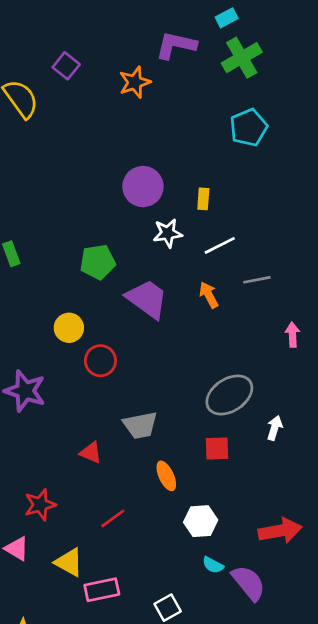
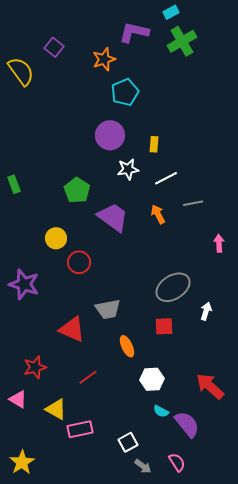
cyan pentagon: (249, 128) -> (125, 92), moved
green pentagon: (98, 262) -> (77, 190), turned -30
red triangle: (91, 453) -> (72, 329), size x1.6
red arrow: (280, 531) -> (210, 386), turned -128

